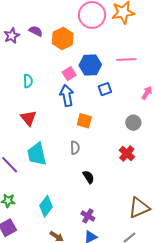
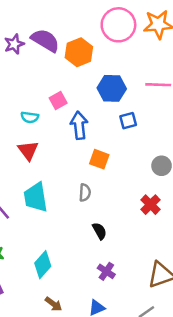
purple semicircle: (36, 31) -> (45, 40), size x1.6
pink square: (69, 74) -> (58, 100), moved
cyan semicircle: (28, 81) -> (30, 117), moved, turned 96
purple cross: (88, 216) -> (106, 271), moved

